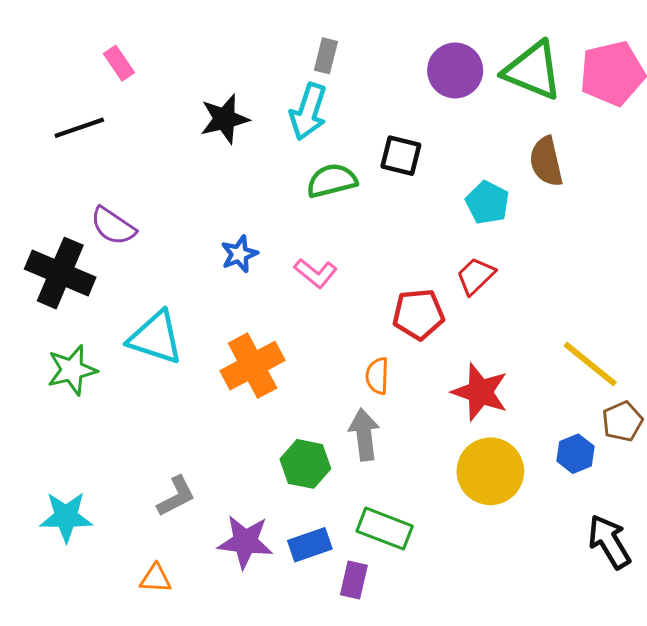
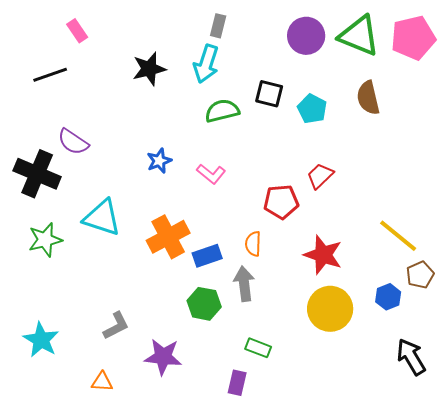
cyan pentagon: (487, 203) -> (312, 109), moved
cyan star: (66, 517) -> (41, 340), turned 30
green rectangle: (385, 529) -> (258, 348), size x0.7
blue rectangle: (310, 545) -> (207, 256), moved

